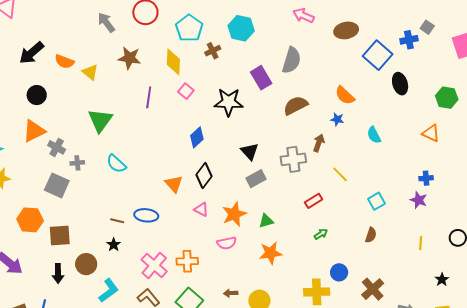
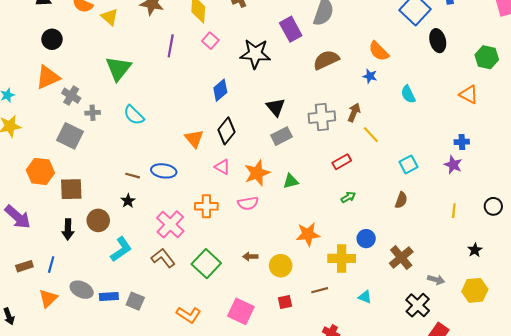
brown arrow: (319, 143) -> (354, 112), moved
orange star: (270, 253) -> (308, 234), moved
orange cross: (187, 261) -> (206, 206), moved

